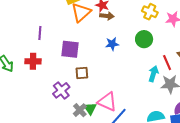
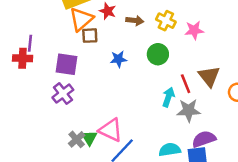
brown arrow: (107, 16) -> (135, 21), moved
red cross: (33, 61) -> (23, 58), moved
brown square: (82, 73) -> (90, 36), moved
purple cross: (61, 90) -> (63, 94), moved

